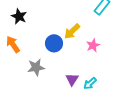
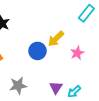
gray star: (36, 67) -> (18, 86), moved

